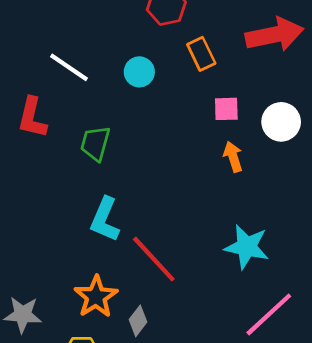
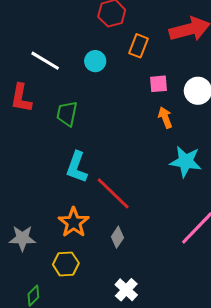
orange rectangle: (201, 54) -> (138, 46), turned 50
cyan star: (247, 247) -> (186, 162), moved
gray diamond: (138, 321) -> (117, 237), moved

